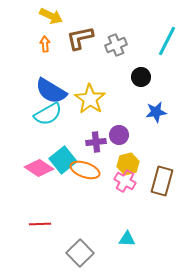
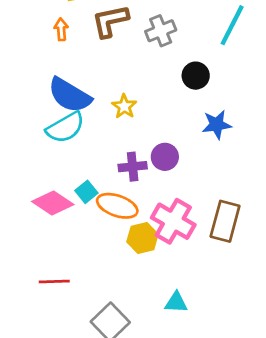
yellow star: (90, 99) -> (124, 106), size x0.6
cyan square: (63, 160) -> (86, 192), size x0.6
yellow hexagon: (128, 164) -> (142, 238), moved
pink cross: (125, 181) -> (173, 221), size x1.4

